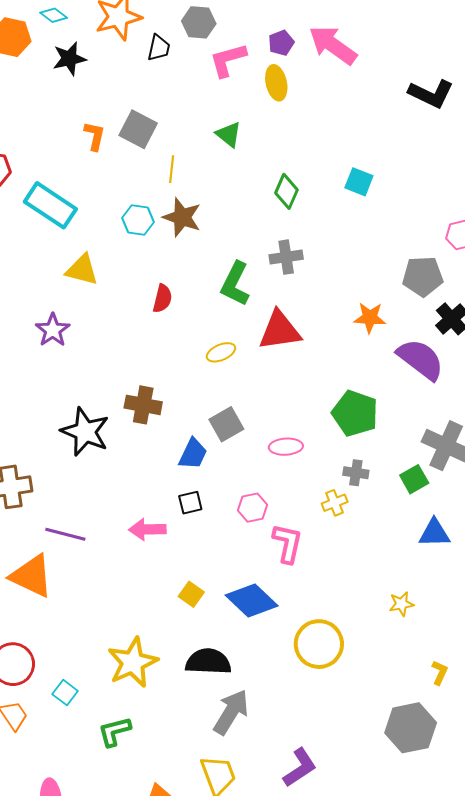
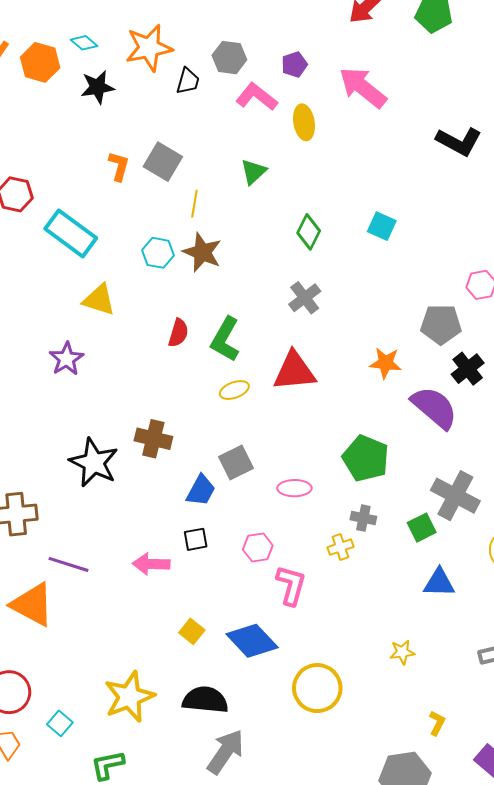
purple pentagon: (281, 43) -> (294, 65), moved
pink L-shape: (228, 60) -> (257, 97), turned 51
green triangle: (229, 134) -> (253, 172), turned 36
gray cross: (286, 257) -> (305, 298), turned -32
green L-shape: (235, 284) -> (225, 339), moved

